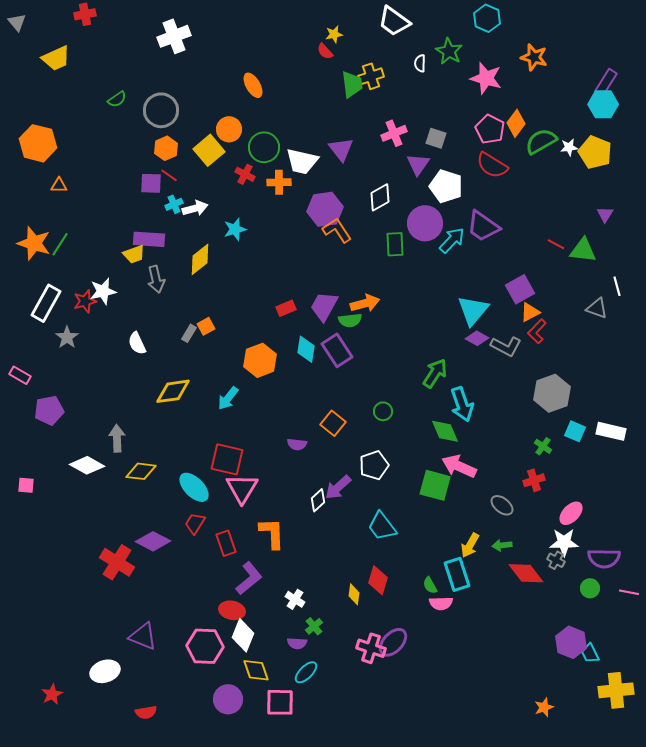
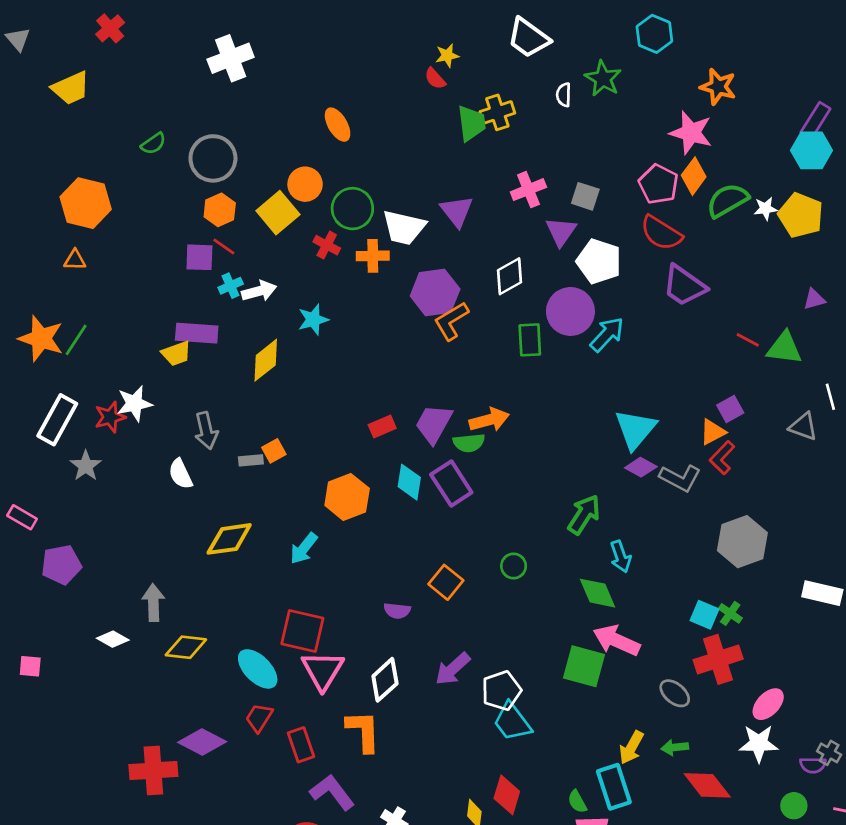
red cross: (85, 14) -> (110, 28), turned -30
pink star: (486, 78) -> (691, 133), moved
orange hexagon: (38, 143) -> (86, 203), moved
purple triangle: (605, 214) -> (814, 299), turned 42
purple trapezoid: (483, 226) -> (684, 286), moved
orange L-shape: (337, 230) -> (451, 321), turned -88
gray arrow: (156, 279) -> (206, 431), moved
purple square: (520, 289) -> (730, 409), moved, size x0.7
gray rectangle: (189, 333) -> (251, 460), turned 54
cyan arrow: (462, 404) -> (621, 557), size x0.7
cyan square: (575, 431) -> (705, 615), moved
white diamond: (87, 465) -> (113, 639), size x0.7
white pentagon: (374, 465) -> (501, 691), moved
red cross: (534, 480) -> (718, 659), size x1.6
white diamond: (318, 500) -> (385, 680), moved, size x1.4
purple semicircle: (604, 558) -> (813, 765), size x0.6
gray cross: (556, 560) -> (829, 753), moved
red cross: (117, 562) -> (153, 770), turned -36
purple L-shape: (249, 578) -> (332, 792), turned -88

